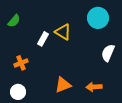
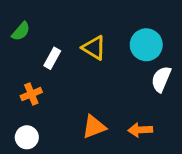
cyan circle: (98, 18) -> (146, 45), moved
white rectangle: (43, 39) -> (52, 58), moved

